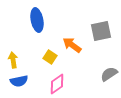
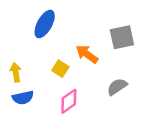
blue ellipse: (37, 20) -> (45, 24), turned 40
gray semicircle: (109, 74) -> (117, 87), moved

